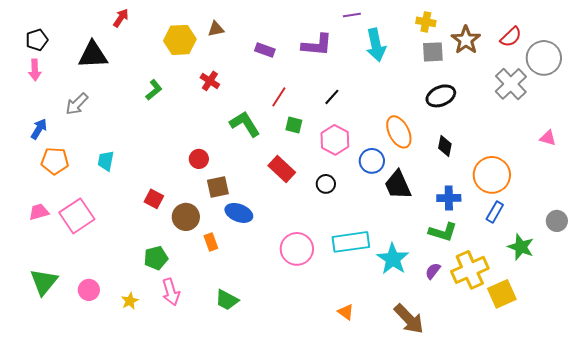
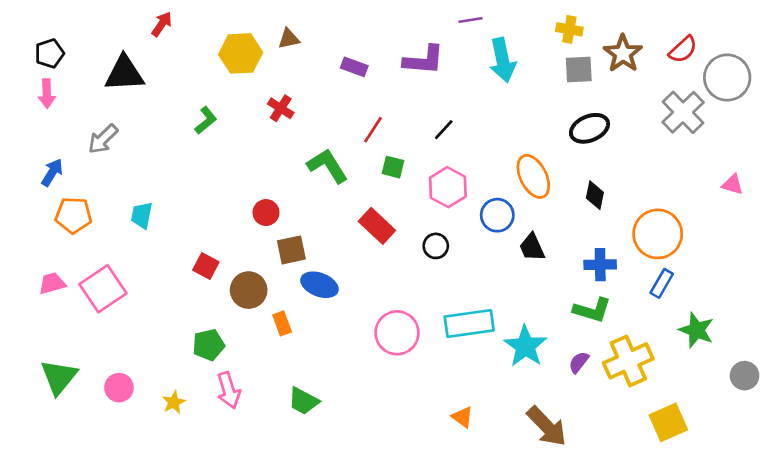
black trapezoid: (398, 185) -> (532, 247), size x0.7
gray circle: (557, 221) -> (745, 376), moved
yellow square: (502, 294) -> (668, 422), moved

